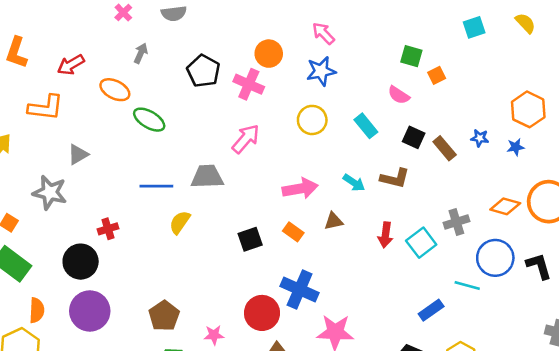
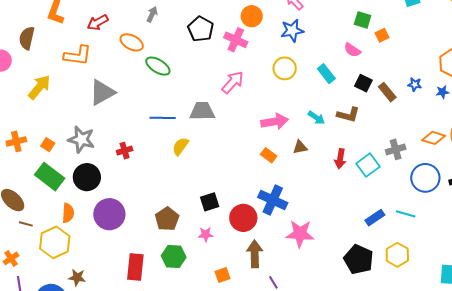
gray triangle: (78, 154) -> (102, 92), size x1.6
gray star: (50, 192) -> (81, 139), moved
black square: (250, 239) -> (210, 202), moved
black circle: (81, 262) -> (87, 177), moved
cyan line: (467, 285) -> (406, 214), moved

